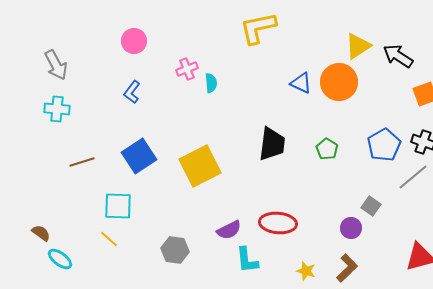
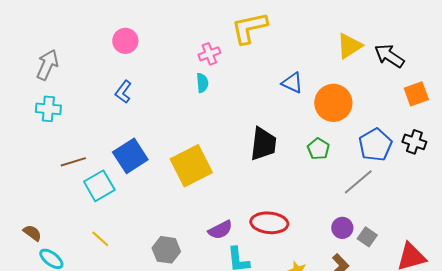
gray arrow: (56, 65) -> (47, 65), turned -128
pink cross: (187, 69) -> (209, 54), moved
orange circle: (339, 82) -> (333, 103), moved
gray line: (413, 177) -> (358, 182), moved
cyan square: (118, 206) -> (99, 186), moved, turned -32
gray square: (371, 206) -> (367, 237), moved

